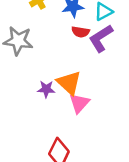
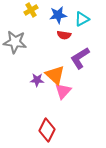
purple L-shape: (101, 38) -> (80, 58), moved

